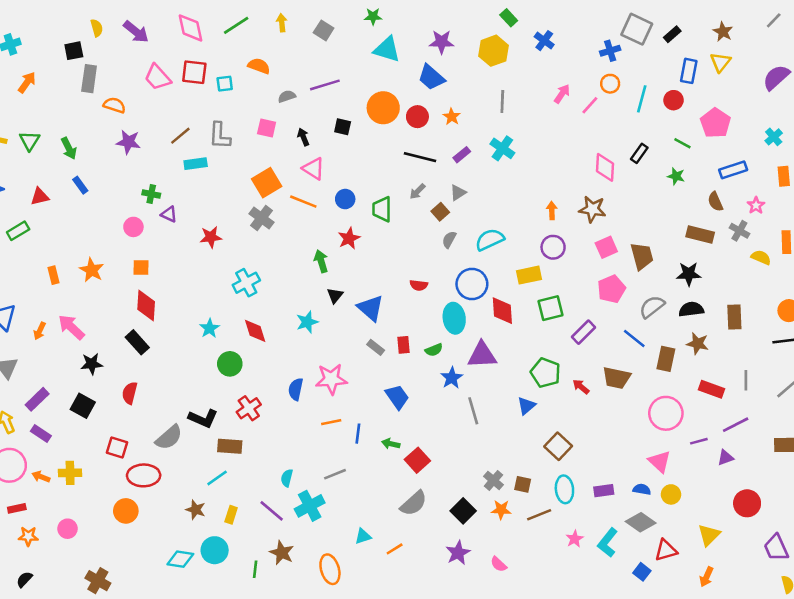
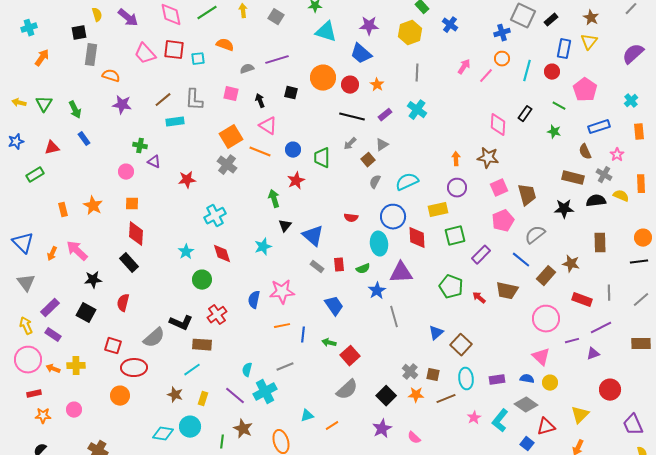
black semicircle: (691, 309) -> (596, 201), moved
brown rectangle: (666, 359) -> (546, 276), turned 30
blue triangle: (526, 406) -> (436, 333), moved

